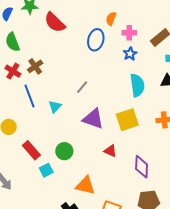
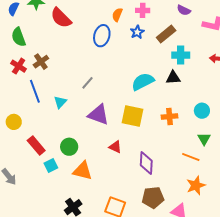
pink cross: (129, 33) -> (143, 10), moved
blue star: (130, 54) -> (137, 32), moved
cyan semicircle: (137, 85) -> (143, 82), turned -110
yellow square: (127, 120) -> (132, 116), turned 30
orange triangle: (85, 185) -> (83, 171), moved

